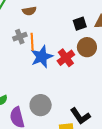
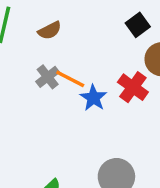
orange line: (32, 42) -> (70, 79), turned -42
blue star: (42, 57) -> (93, 98), size x0.7

